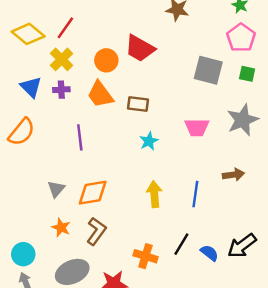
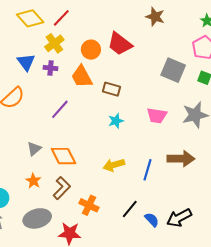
purple line: (80, 137) -> (60, 109), turned 40
brown arrow: (233, 175) -> (181, 159), size x1.5
orange diamond: (93, 193) -> (63, 156), turned 64
yellow arrow: (154, 194) -> (114, 165), turned -110
orange cross: (145, 256) -> (89, 205), moved

